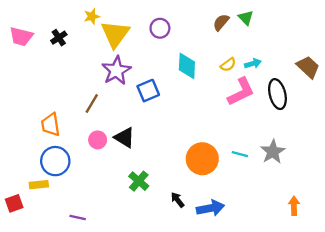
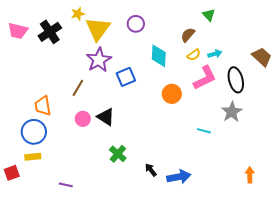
brown semicircle: (221, 22) -> (188, 35), moved
black cross: (59, 38) -> (50, 32), size x1.6
gray star: (273, 152) -> (232, 112), moved
orange circle: (202, 159) -> (172, 94), moved, size x0.7
blue circle: (55, 161) -> (34, 132), moved

